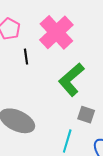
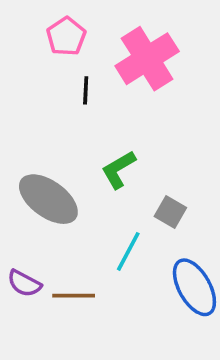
green L-shape: (71, 80) -> (119, 169), moved, size x0.7

